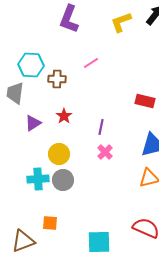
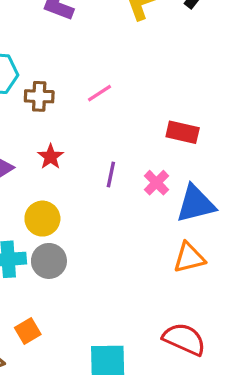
pink line: (91, 63) -> (99, 93), moved
pink cross: (105, 152) -> (156, 183), moved
orange square: (50, 223) -> (28, 331), turned -35

